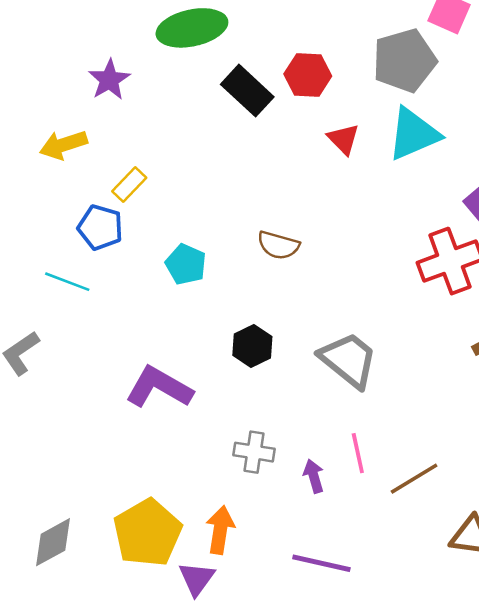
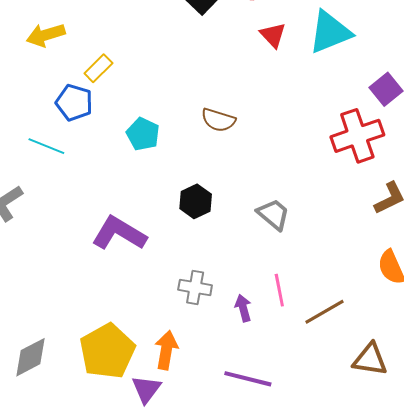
gray trapezoid: (349, 360) -> (273, 214), size x0.7

